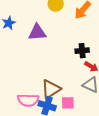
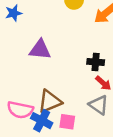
purple triangle: (37, 32) -> (40, 50), moved

